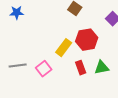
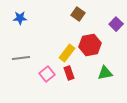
gray line: (18, 66) -> (21, 58), moved
red rectangle: (81, 68) -> (69, 73), moved

